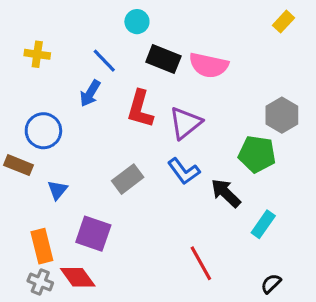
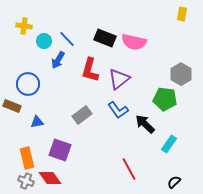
cyan circle: (137, 22) -> (44, 41), moved
yellow rectangle: (283, 22) -> (182, 14), turned -32
yellow cross: (37, 54) -> (24, 26), moved
blue triangle: (57, 190) -> (37, 122), turned 40

